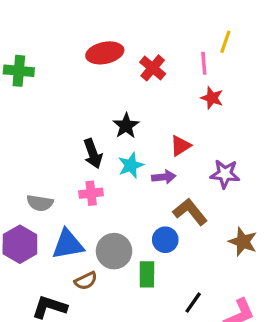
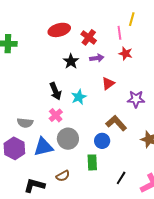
black star: (126, 126) -> (71, 61), moved
purple arrow: (164, 177) -> (97, 58), moved
pink cross: (91, 193) -> (56, 115), turned -32
gray circle: (114, 251) -> (68, 139), moved
brown semicircle: (86, 281) -> (63, 176), moved

